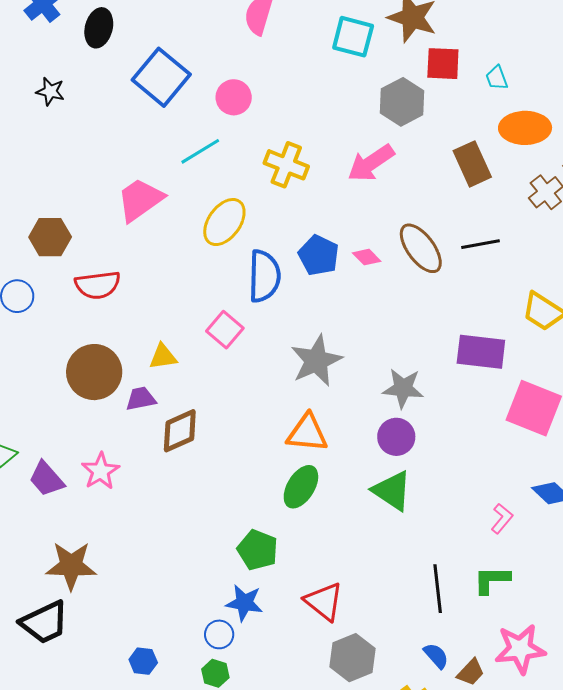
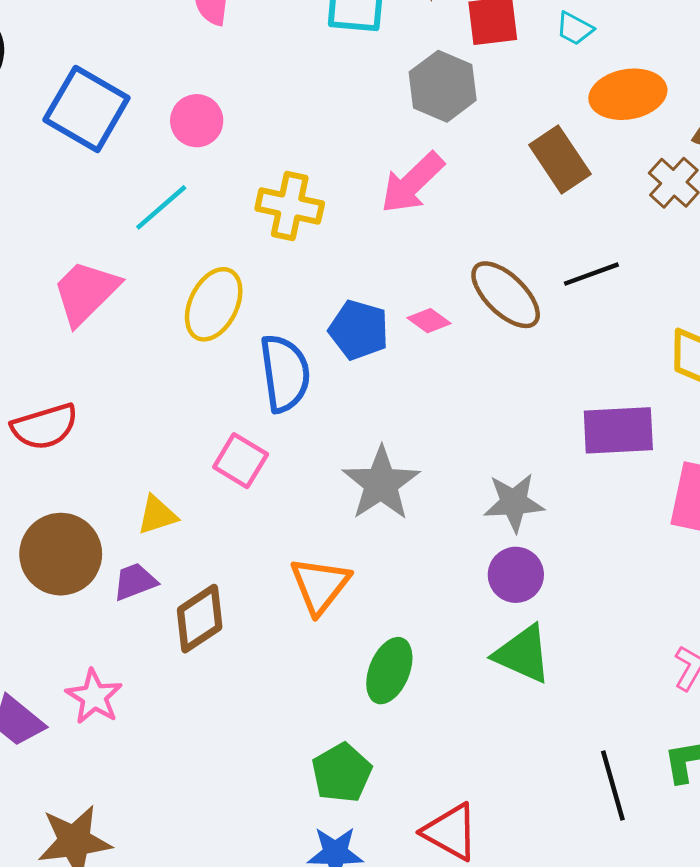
cyan trapezoid: (497, 78) -> (575, 28), turned -32
orange triangle: (307, 433) -> (320, 585), moved, turned -48
green pentagon: (258, 550) -> (342, 773), turned 30

